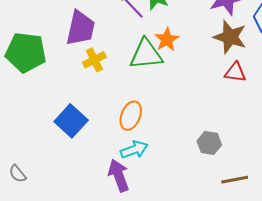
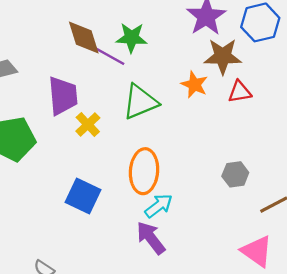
orange star: (167, 40) -> (194, 85), moved
orange ellipse: (131, 116) -> (144, 171), size x1.4

